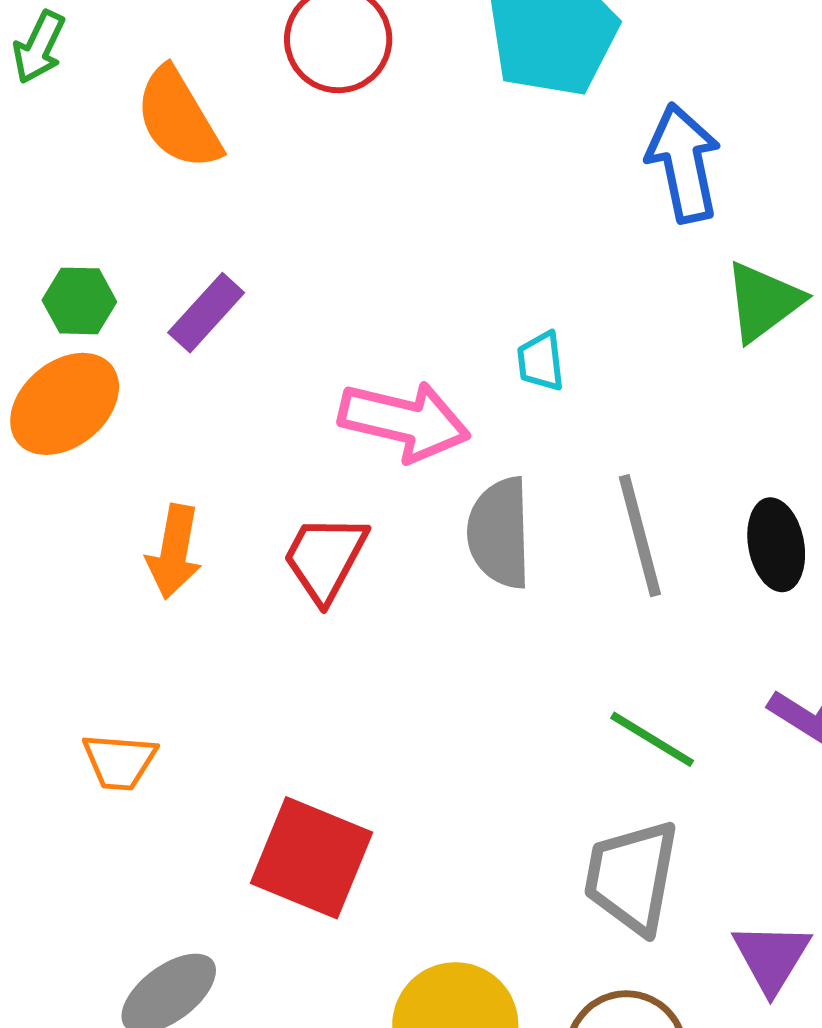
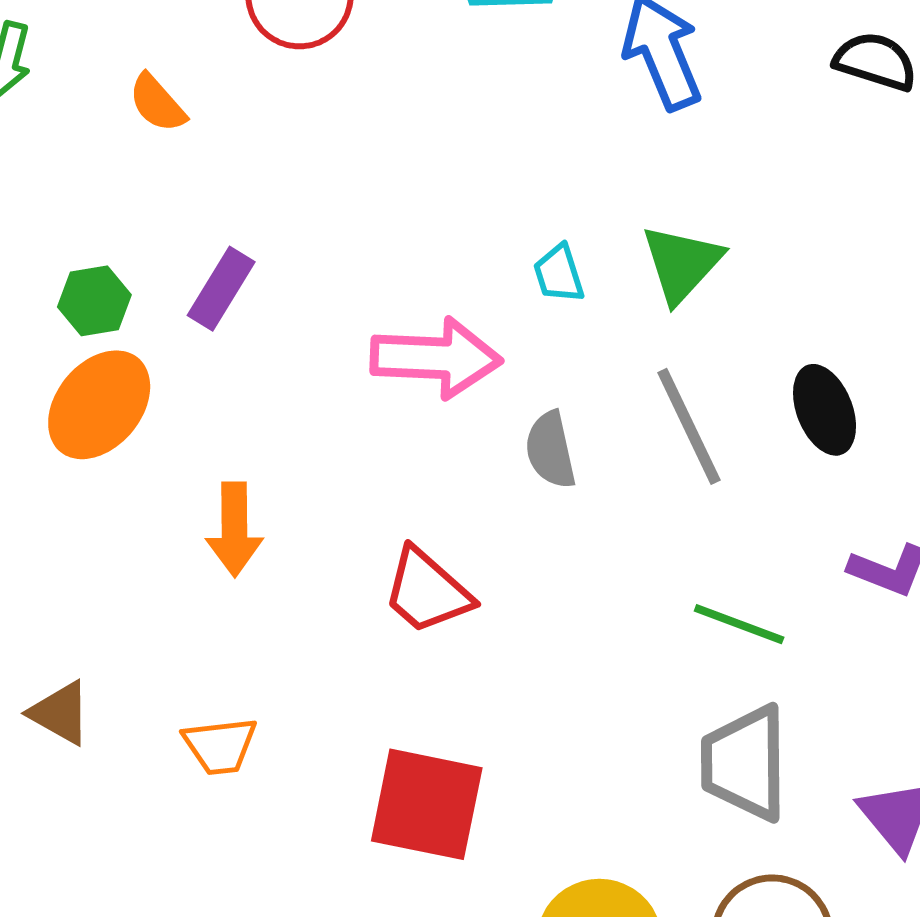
orange semicircle: (178, 119) -> (157, 103), size x0.6
green triangle: (763, 301) -> (682, 264), moved
gray semicircle: (499, 533) -> (550, 450), size x0.7
red trapezoid: (325, 558) -> (427, 591), moved, turned -66

